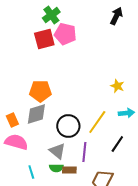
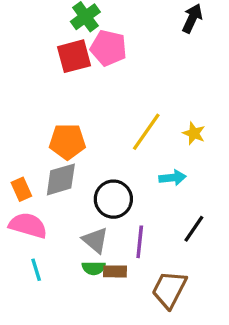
cyan arrow: (126, 113) -> (173, 178), moved
yellow line: (97, 122) -> (146, 132), moved
cyan line: (31, 172) -> (36, 270), moved

